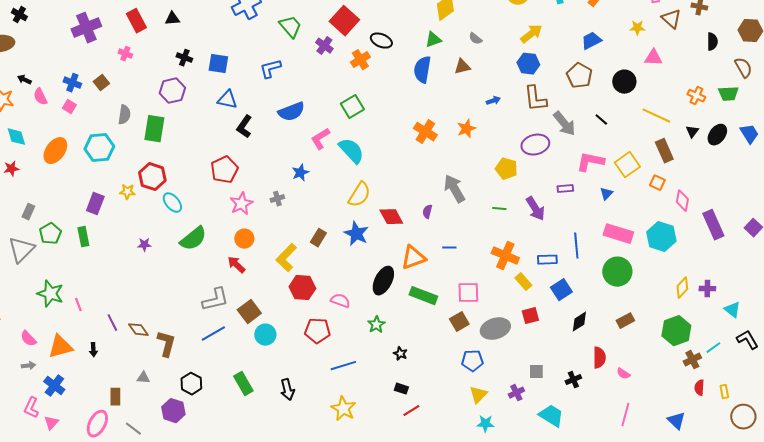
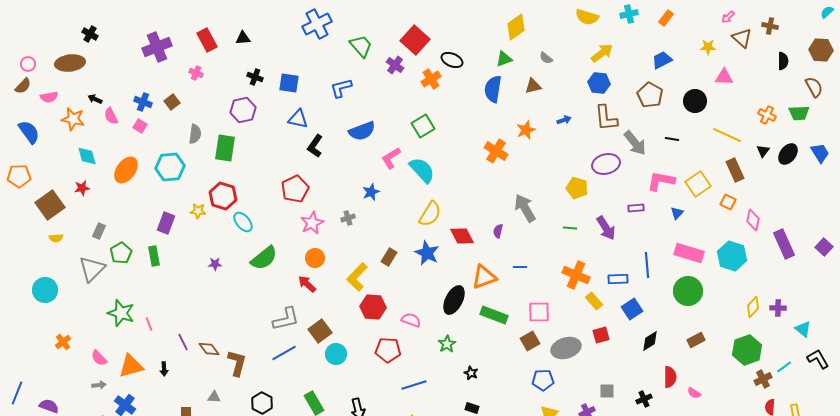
black line: (601, 120) -> (672, 139), turned -32
orange star: (466, 129) -> (526, 130), moved

